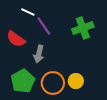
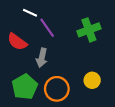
yellow circle: (76, 81) -> (92, 80), moved

